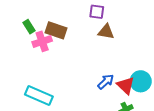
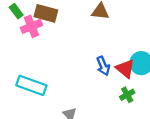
blue arrow: (106, 82) -> (103, 66), turned 114

